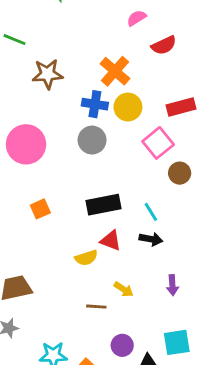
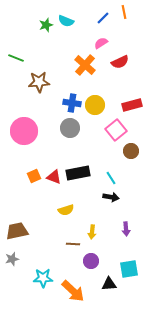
orange cross: (115, 71) -> (85, 65), moved
red triangle: (111, 241) -> (54, 177), moved
yellow arrow: (124, 289) -> (92, 232), turned 64
purple circle: (122, 345) -> (91, 261), moved

